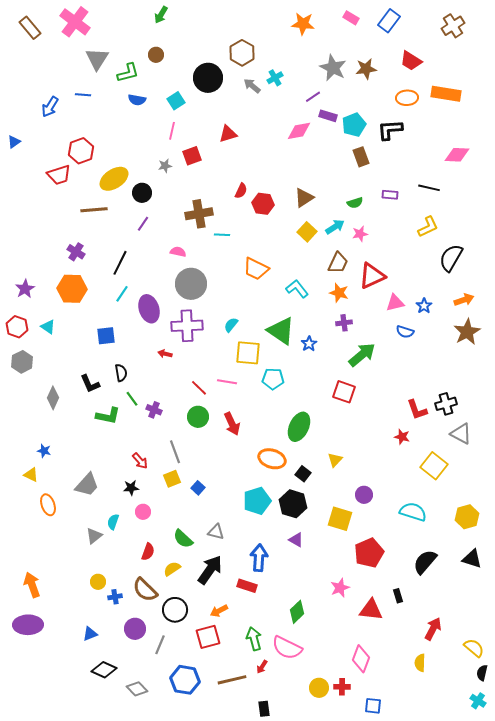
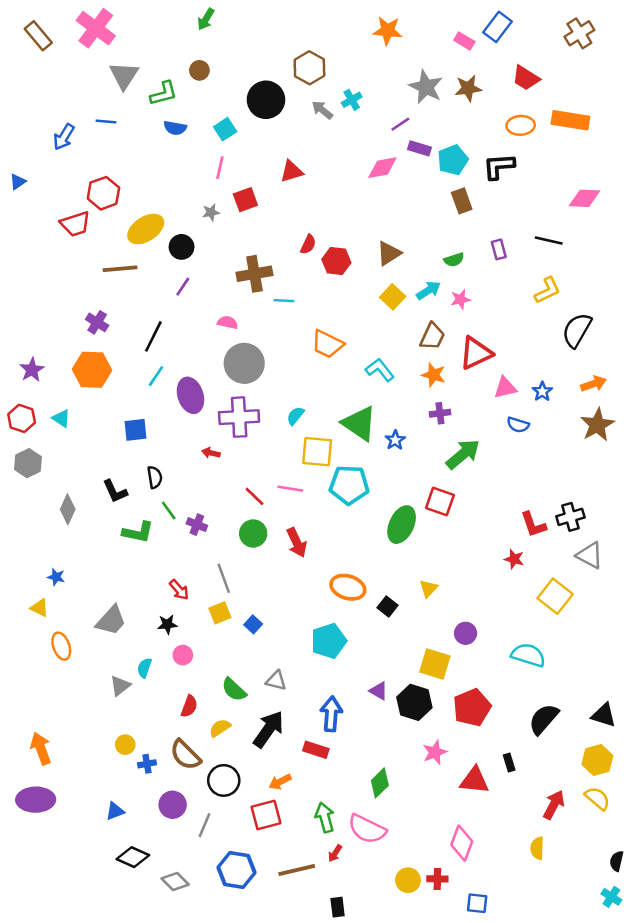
pink rectangle: (351, 18) -> (464, 41), moved
purple rectangle: (390, 195) -> (499, 249), turned 70
cyan pentagon: (273, 379) -> (349, 485), size x1.4
green ellipse: (299, 427) -> (402, 525), moved
black hexagon: (293, 504) -> (414, 702), moved
yellow hexagon: (467, 517) -> (597, 760), moved
yellow semicircle: (474, 648) -> (597, 798), moved

